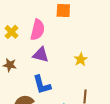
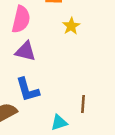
yellow star: (81, 59) -> (71, 26), moved

